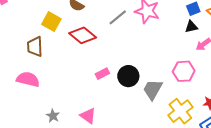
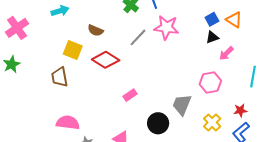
black circle: (128, 76) -> (158, 123), moved
pink semicircle: (28, 79) -> (68, 123), moved
yellow cross: (180, 111) -> (212, 122), size x0.7

